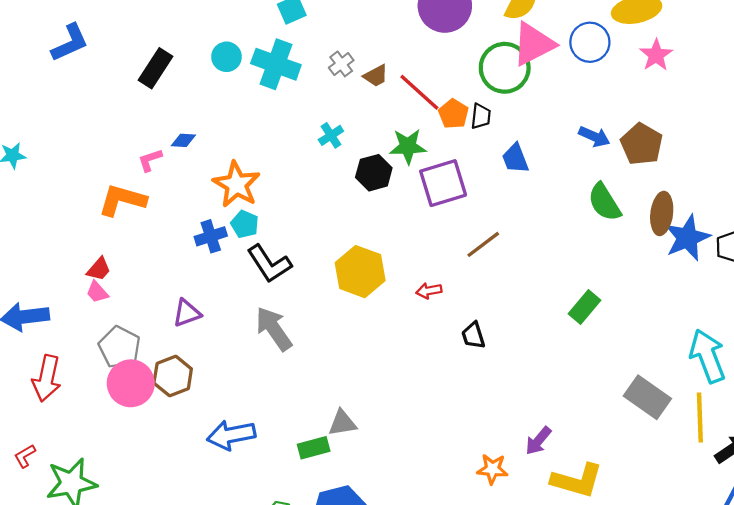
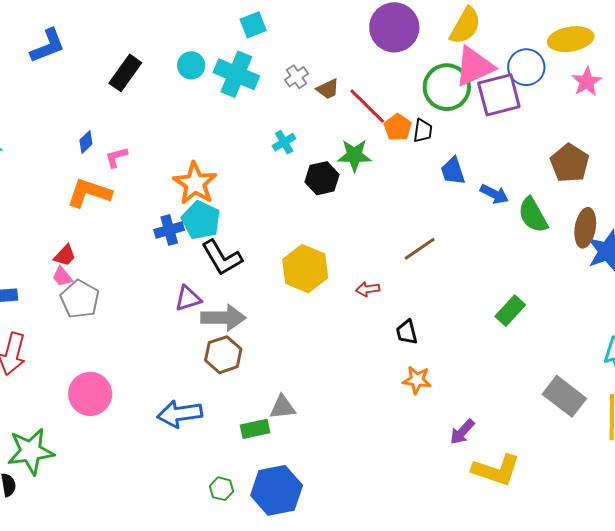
blue arrow: (594, 137) -> (494, 194), moved
blue diamond: (183, 140) -> (86, 142), moved, turned -50
purple square: (443, 183) -> (499, 95), moved
cyan pentagon: (245, 224) -> (201, 220), size x1.5
purple triangle: (187, 313) -> (188, 299), moved
gray arrow: (274, 329) -> (223, 318), turned 123
gray pentagon: (120, 347) -> (80, 299), moved
brown hexagon: (173, 376) -> (223, 355), moved
pink circle: (131, 383) -> (90, 394), moved
orange star: (492, 469) -> (417, 380), moved

